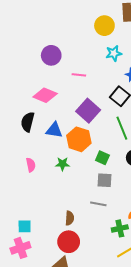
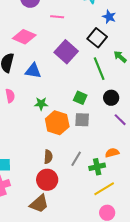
orange hexagon: (79, 139) -> (57, 123), moved
pink semicircle: (31, 165) -> (10, 96), moved
gray line: (98, 204) -> (76, 159), moved, turned -70

